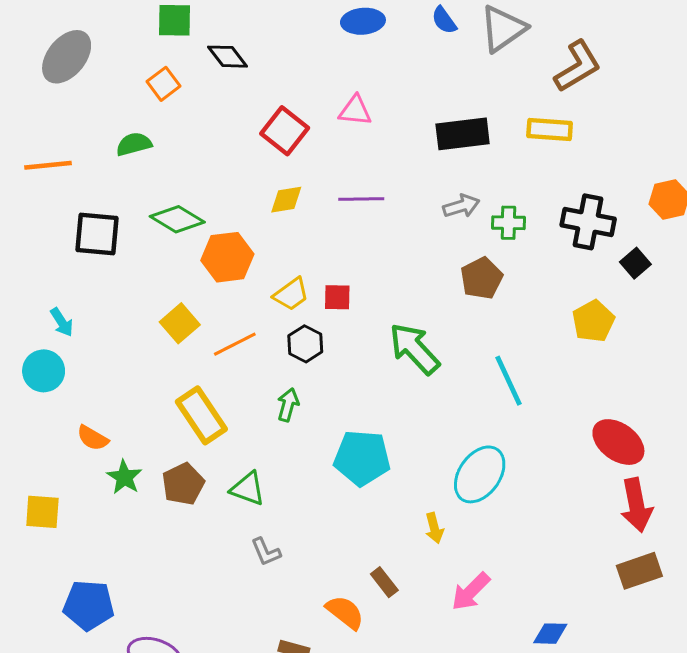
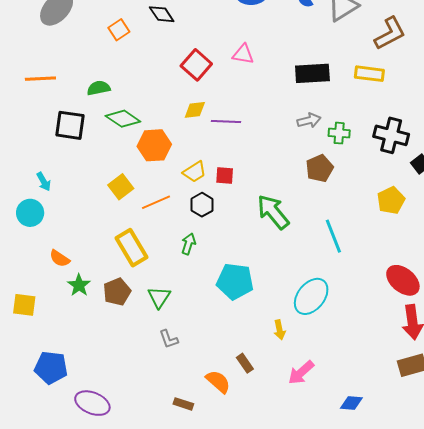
green semicircle: (134, 144) -> (99, 88), moved
purple line: (361, 199) -> (226, 121), moved
green triangle: (248, 489) -> (159, 297), turned 40

